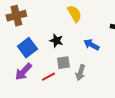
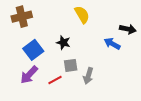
blue arrow: (91, 45) -> (112, 44), moved

